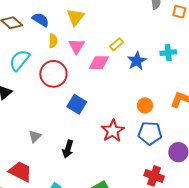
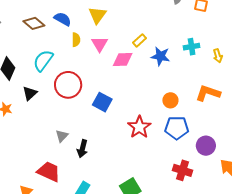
blue star: (137, 61) -> (160, 56), turned -30
red circle: (53, 74) -> (68, 85), moved
black arrow: (68, 149) -> (82, 149), moved

